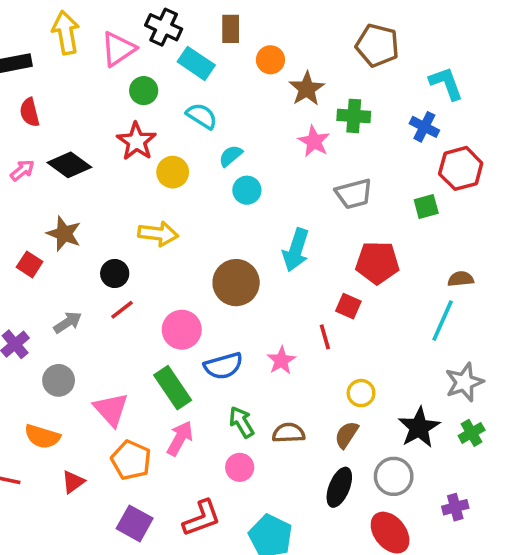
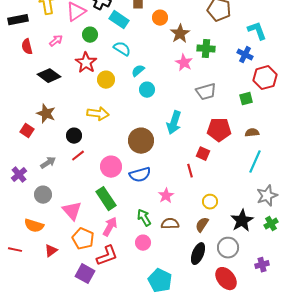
pink arrow: (22, 170) -> (56, 41), moved
brown semicircle: (461, 279) -> (252, 133), moved
pink star: (281, 360) -> (166, 196), moved
blue semicircle: (223, 366) -> (140, 175), moved
red L-shape: (202, 518) -> (107, 256), moved

